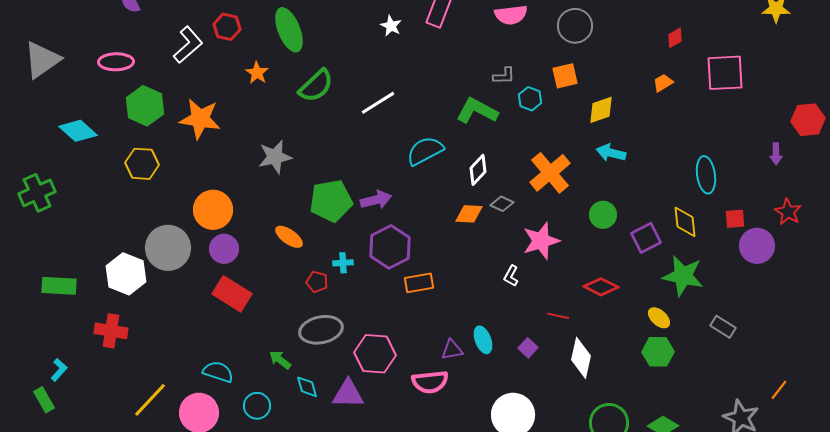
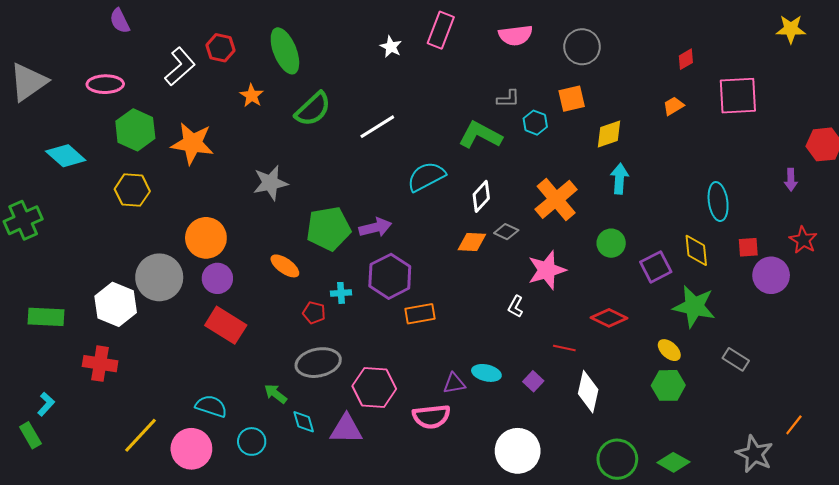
cyan arrow: (611, 153) -> (619, 179), turned 80
cyan ellipse: (483, 340) -> (486, 373), turned -56

